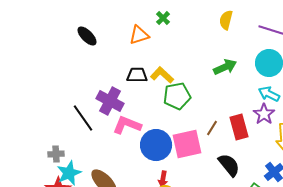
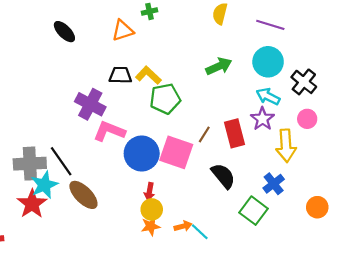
green cross: (163, 18) -> (149, 11), turned 32
black line: (83, 118) -> (61, 161), moved
pink square: (187, 144) -> (176, 152), turned 32
gray cross: (56, 154) -> (30, 164), size x1.8

